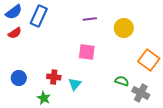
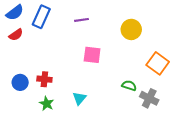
purple line: (90, 19) -> (81, 20), moved
red cross: (54, 77) -> (44, 79), moved
cyan triangle: (75, 84) -> (79, 98), moved

